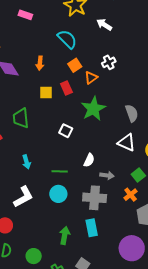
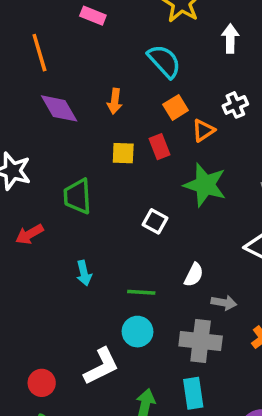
white arrow: (104, 25) -> (230, 38), turned 56
green star: (93, 109) -> (205, 185), turned -30
white L-shape: (23, 197) -> (101, 366), moved

